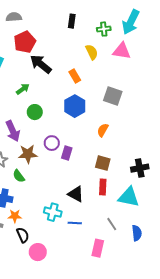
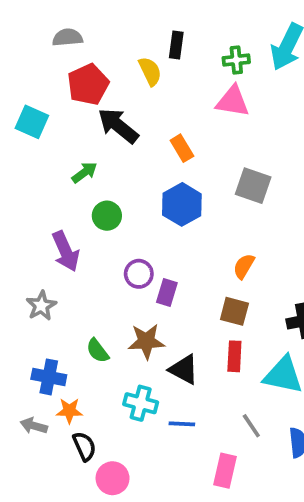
pink triangle: (122, 51) -> (233, 101), moved
yellow semicircle: (92, 52) -> (150, 71), moved
orange semicircle: (103, 130) -> (244, 266), moved
brown star: (28, 154) -> (146, 341), moved
green semicircle: (19, 176) -> (98, 351), moved

